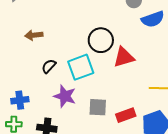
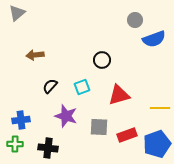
black circle: (101, 40) -> (102, 60), size x0.7
red triangle: (124, 57) -> (119, 95), moved
cyan square: (81, 67) -> (82, 87), size x0.6

